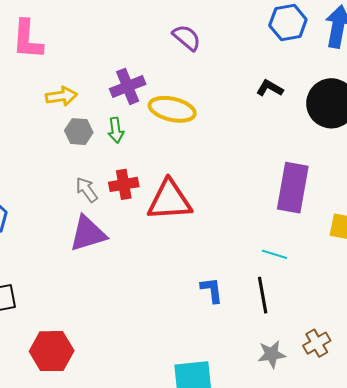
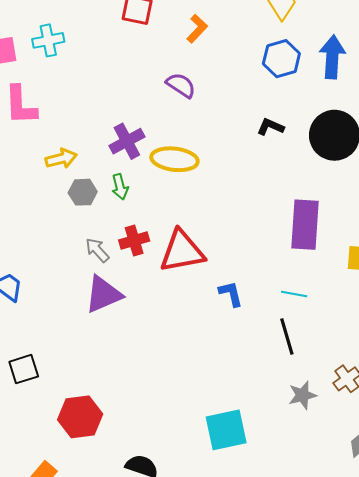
blue L-shape: (212, 290) -> (231, 294), moved

